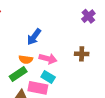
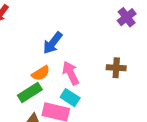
orange semicircle: (26, 59) -> (41, 73), turned -40
pink arrow: (48, 59) -> (71, 73), turned -132

